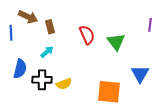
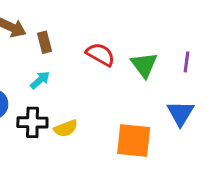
purple line: (150, 25) -> (187, 62), moved
red semicircle: (87, 35) -> (100, 54), turned -36

